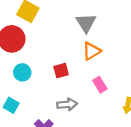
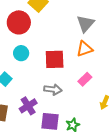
red square: (61, 71) -> (55, 59), size x1.5
pink rectangle: (100, 85) -> (85, 79), turned 64

